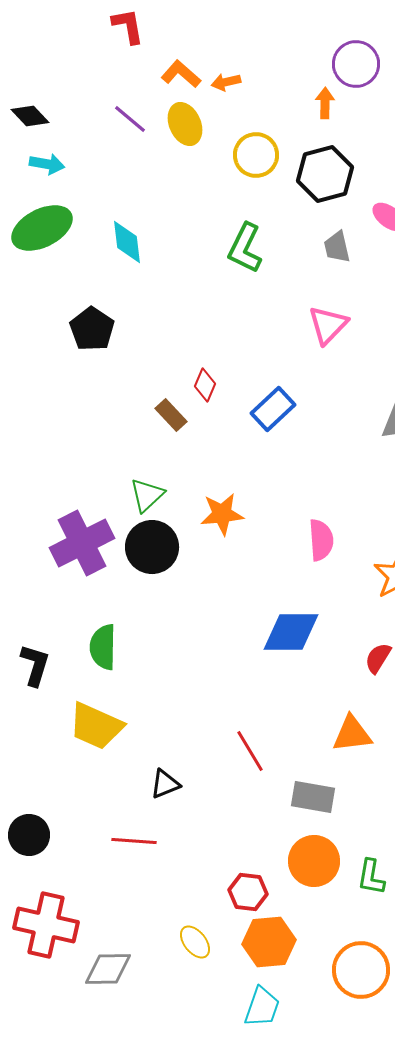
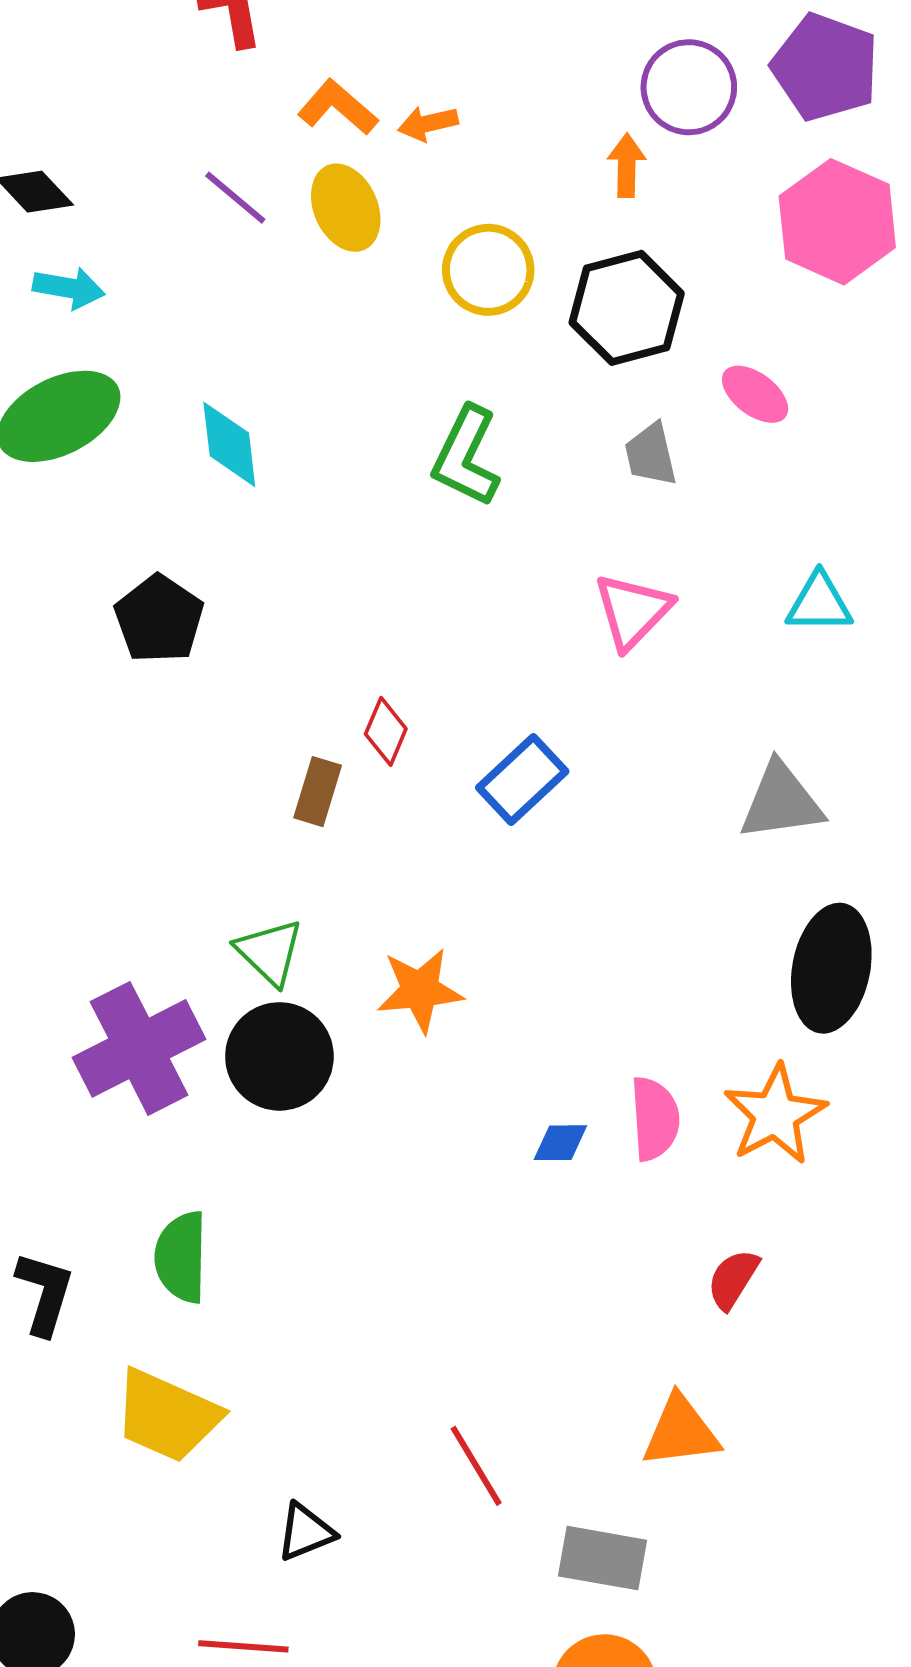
brown rectangle: (171, 415) -> (318, 792), turned 60
green triangle: (147, 495) -> (269, 952), turned -33
pink semicircle: (321, 540) -> (655, 1119), moved
blue diamond: (291, 632) -> (560, 1143), moved, size x0.5

